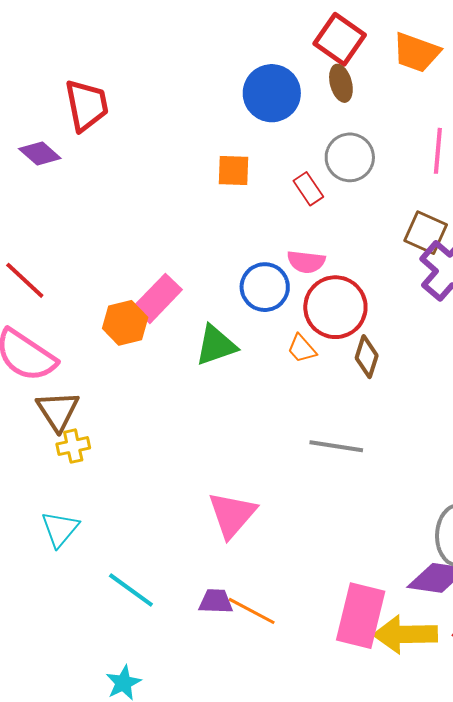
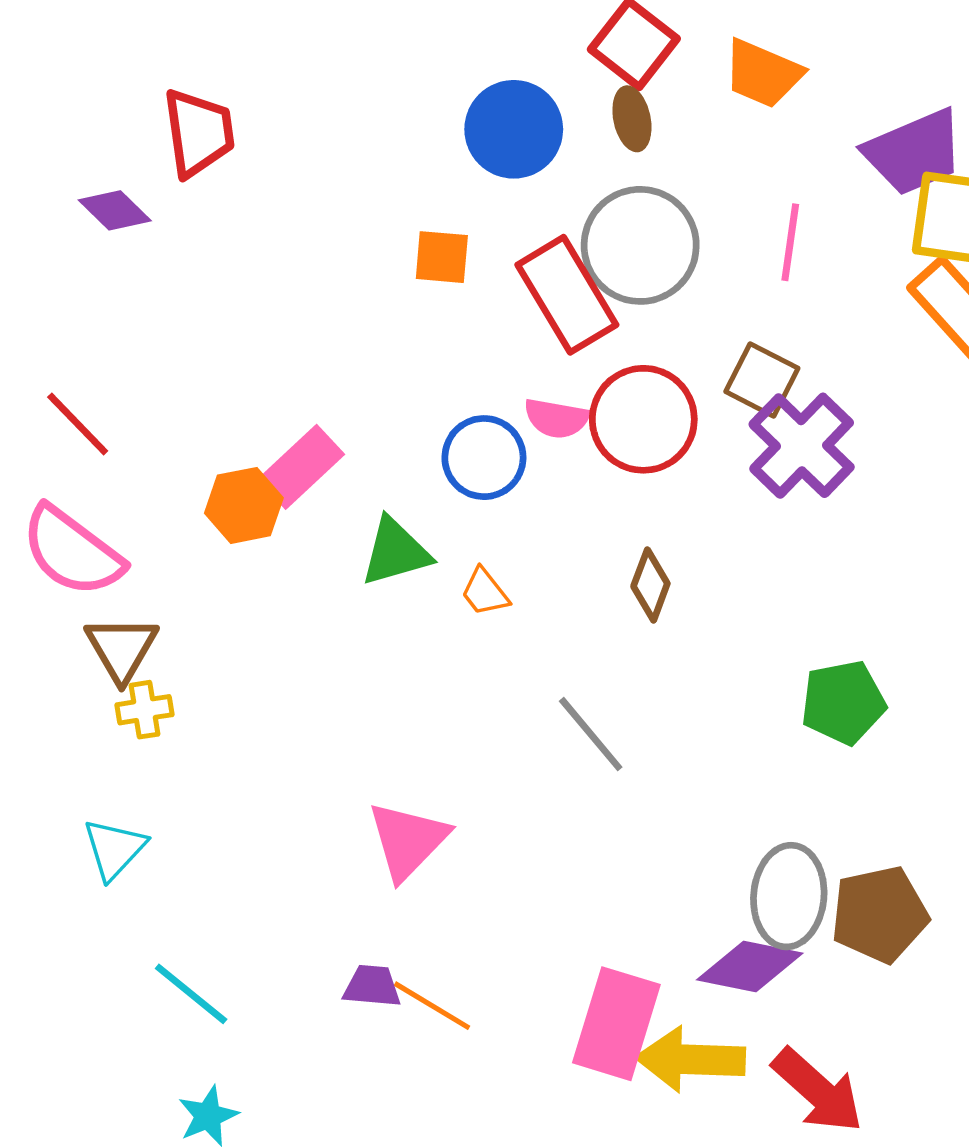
gray circle: (350, 157) -> (640, 245), size x1.4
red rectangle: (308, 189) -> (567, 295), size x2.0
red circle: (335, 307) -> (643, 419), moved
orange trapezoid: (302, 349) -> (485, 592), moved
gray line: (336, 446) -> (591, 734), turned 38
cyan line: (131, 590) -> (191, 994), moved

